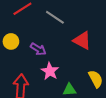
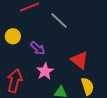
red triangle: (82, 40) -> (80, 60), moved

